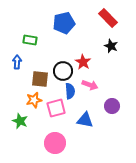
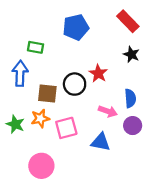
blue arrow: (17, 62) -> (20, 73), size x1.5
pink arrow: (90, 85) -> (108, 111), moved
blue semicircle: (70, 91) -> (130, 98), moved
green star: (20, 121) -> (15, 124), moved
pink circle: (55, 143) -> (41, 166), moved

